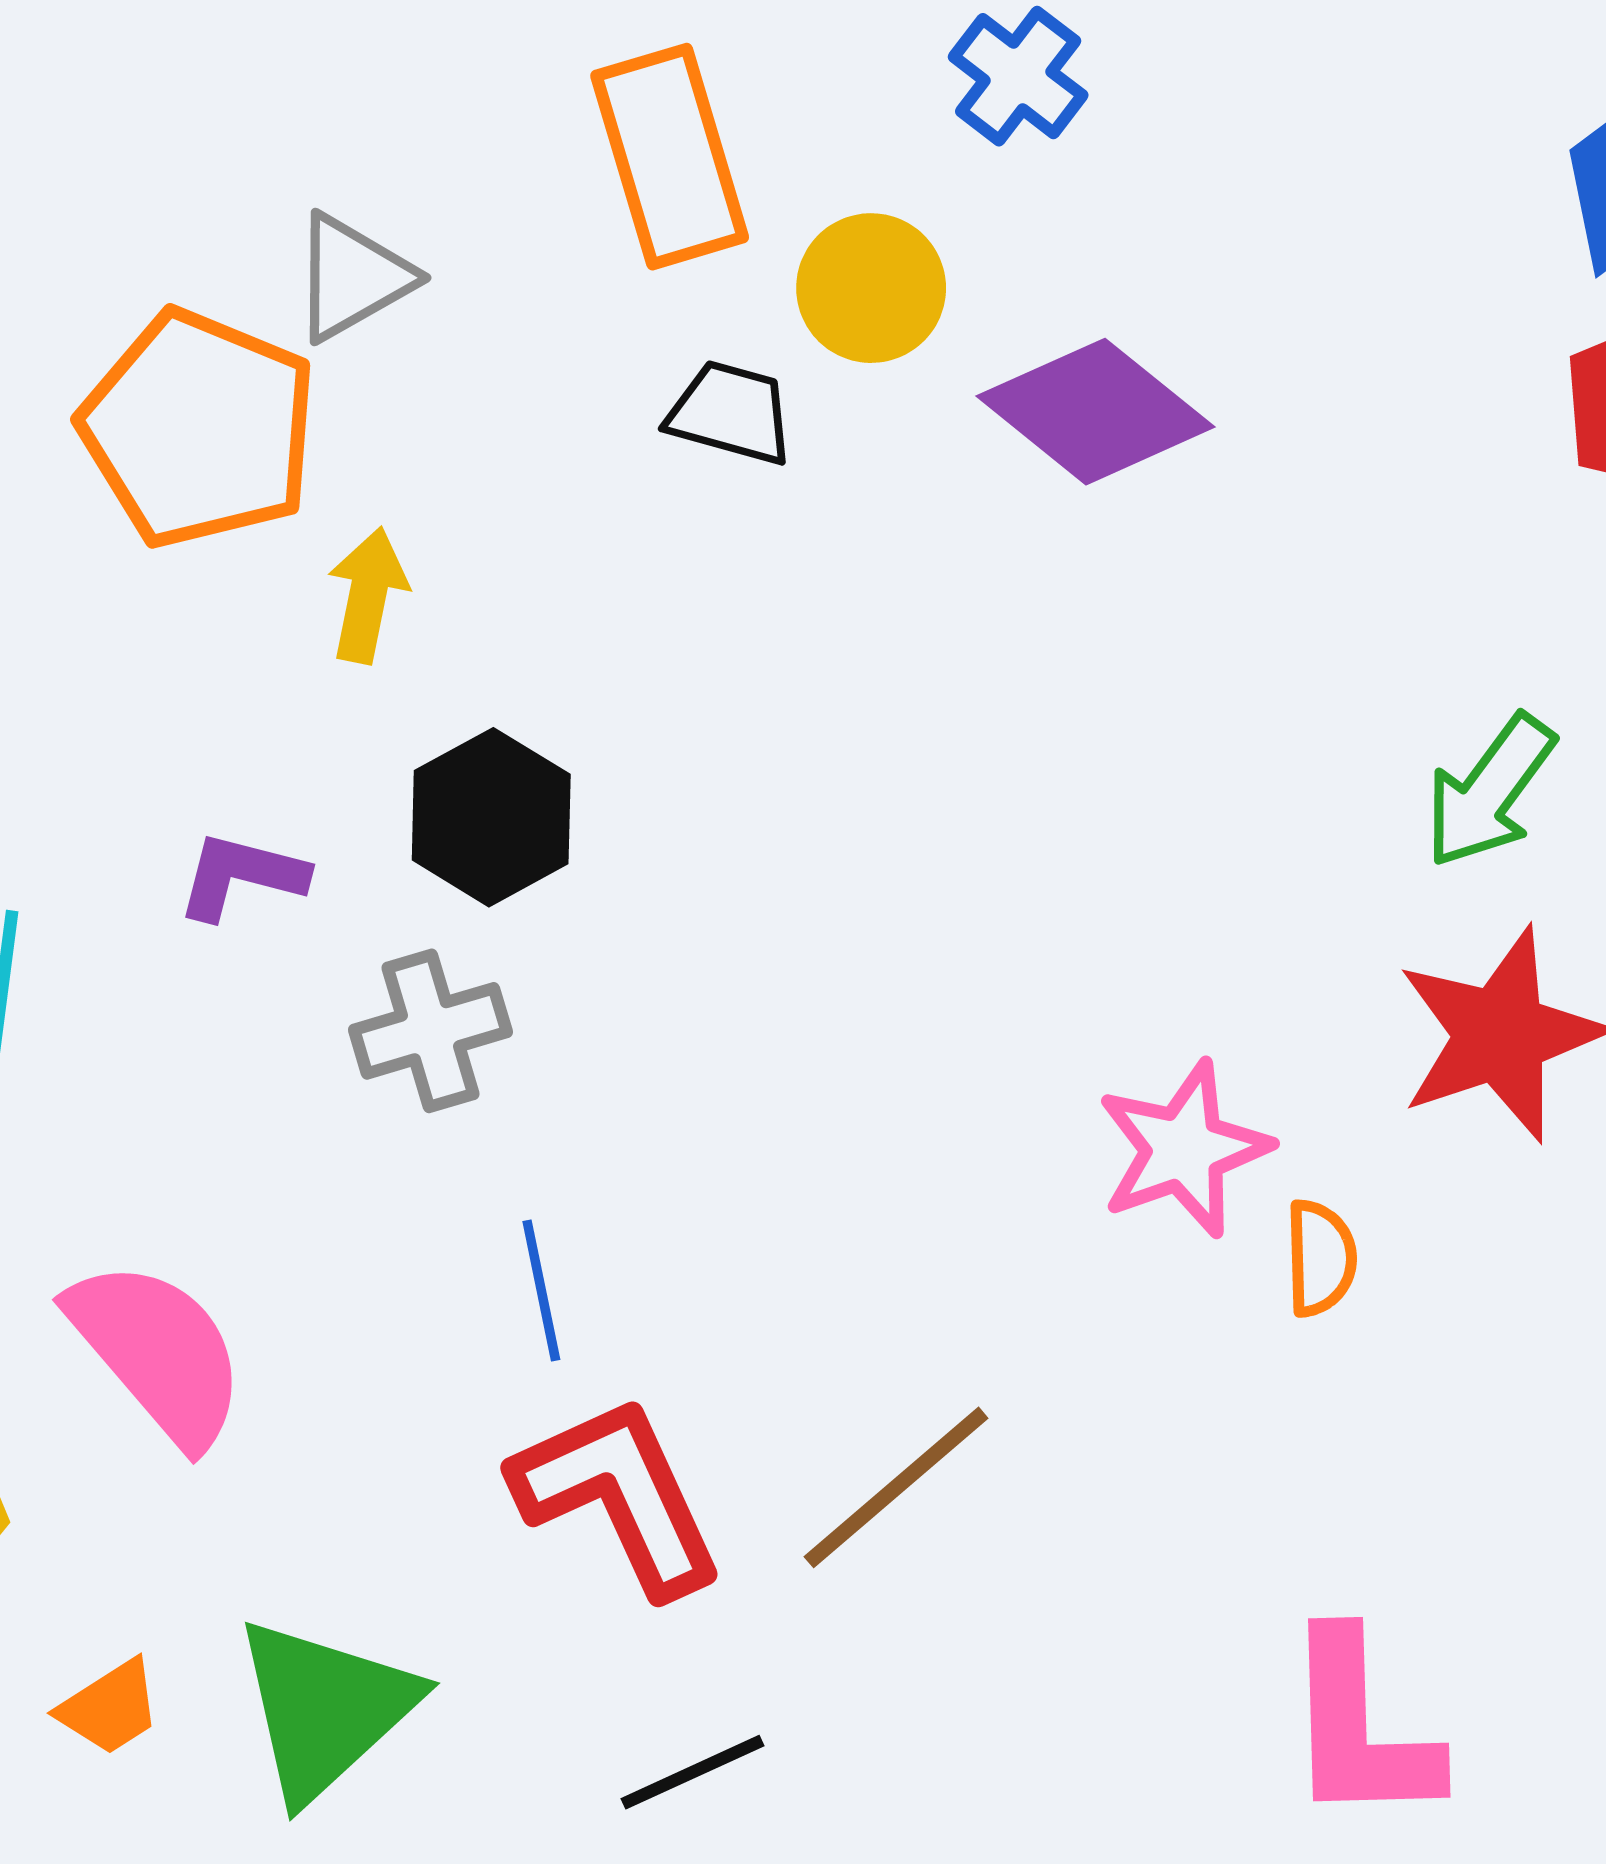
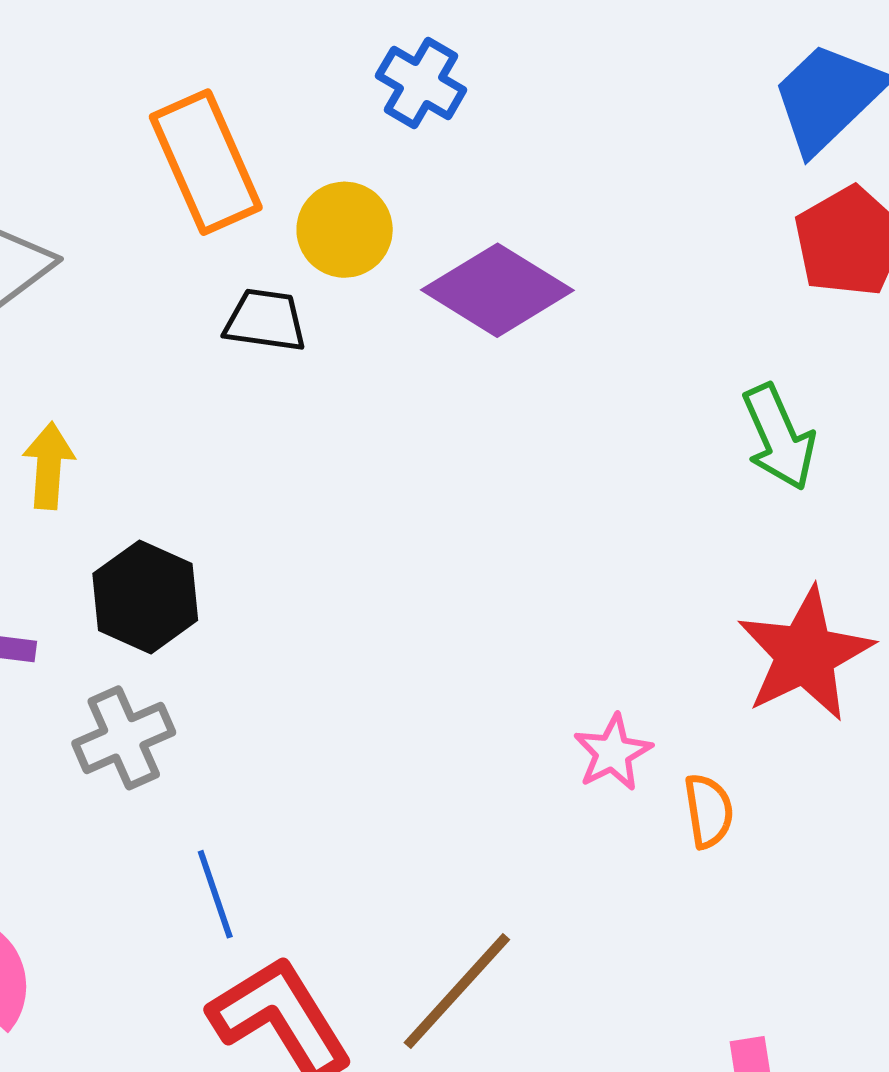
green arrow: (1489, 791) -> (779, 437), moved, turned -53
pink star: (1184, 1149) -> (613, 753), size x0.7

